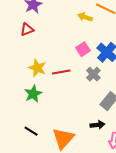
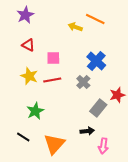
red triangle: (27, 29) -> (28, 45), moved, turned 48
pink square: (83, 49) -> (53, 58), moved, turned 32
green star: (33, 94) -> (35, 111), moved

